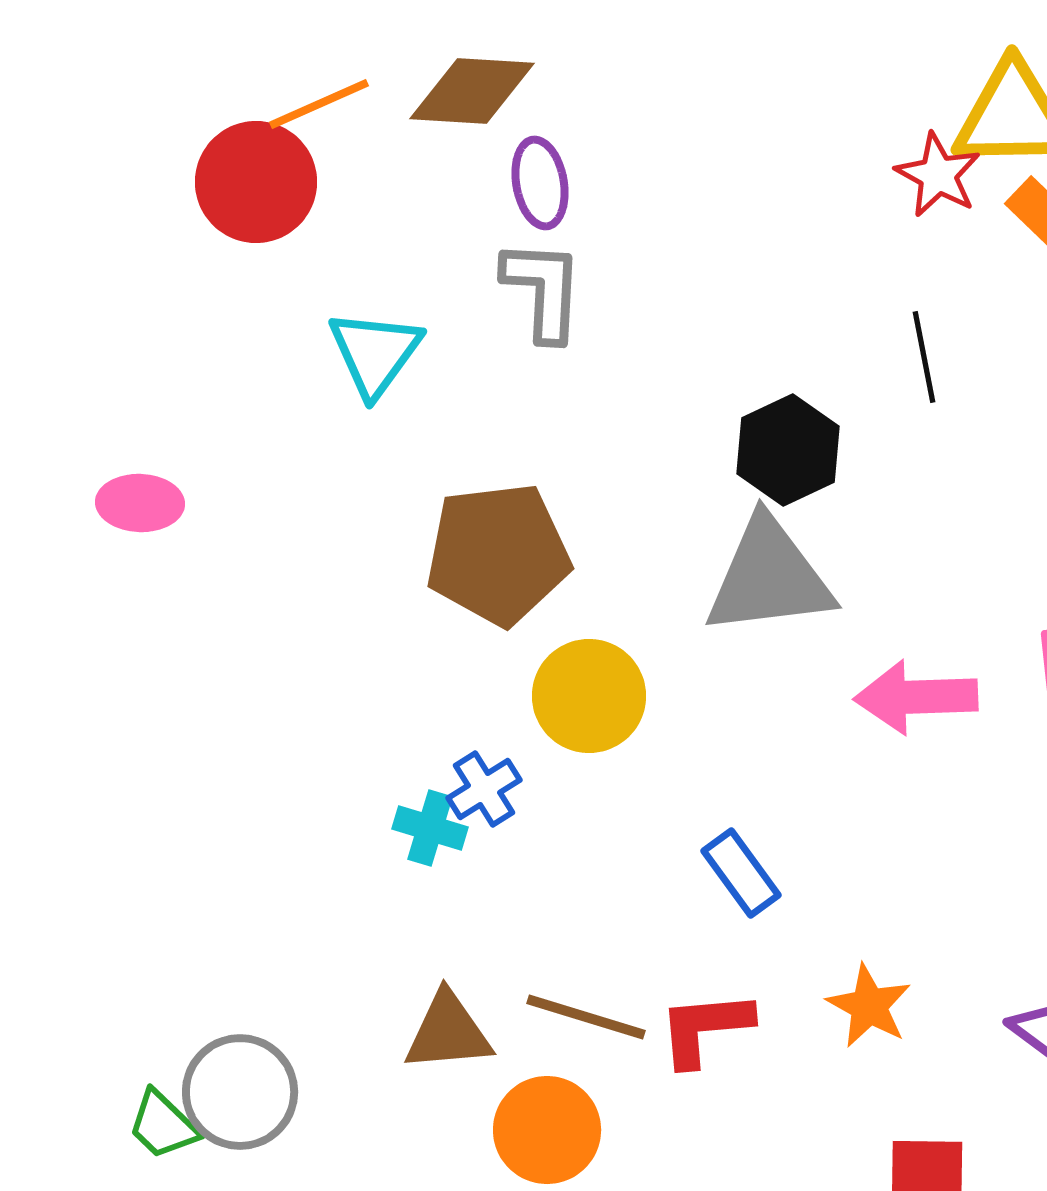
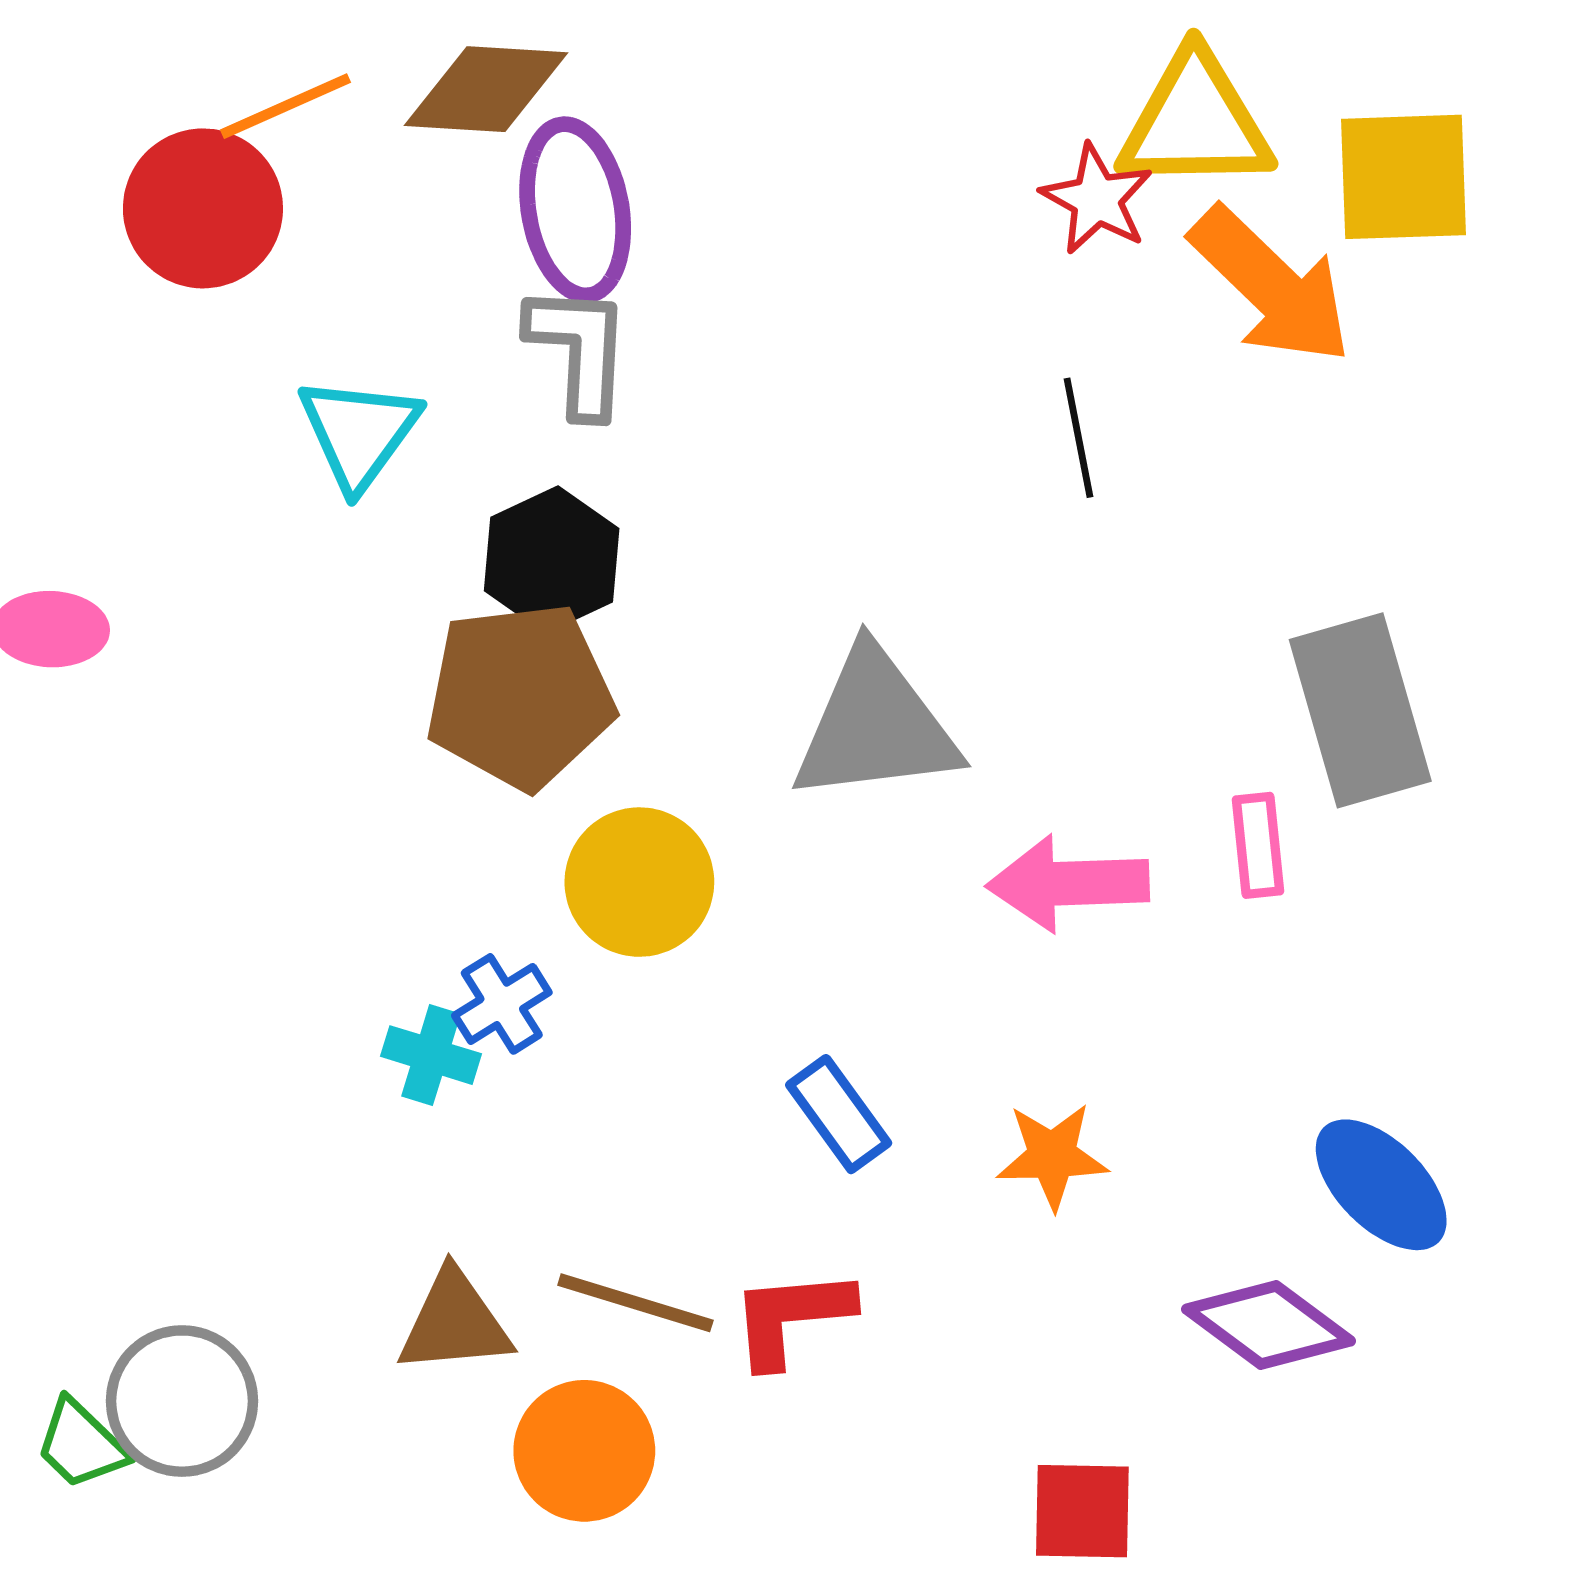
purple ellipse: (540, 183) -> (575, 210), size x1.5
black hexagon: (788, 450) -> (552, 560), moved
orange star: (869, 1006) -> (1052, 1156), moved, turned -30

